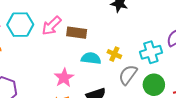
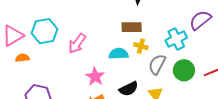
pink arrow: (52, 26) -> (77, 43), moved
brown rectangle: (77, 33) -> (132, 27), moved

